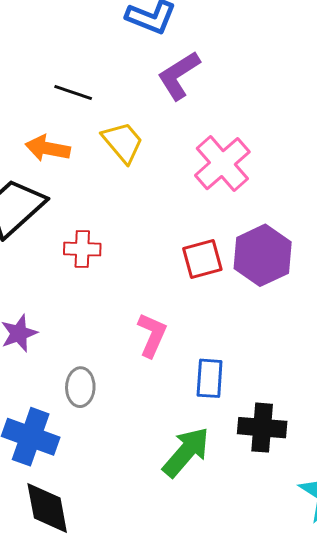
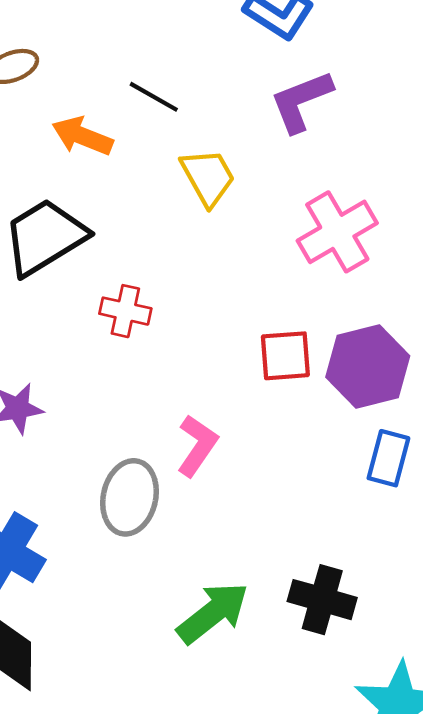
orange arrow: (48, 148) -> (82, 136), moved
blue rectangle: (210, 378) -> (388, 458), moved
gray ellipse: (80, 387) -> (129, 497), moved, size x1.4

